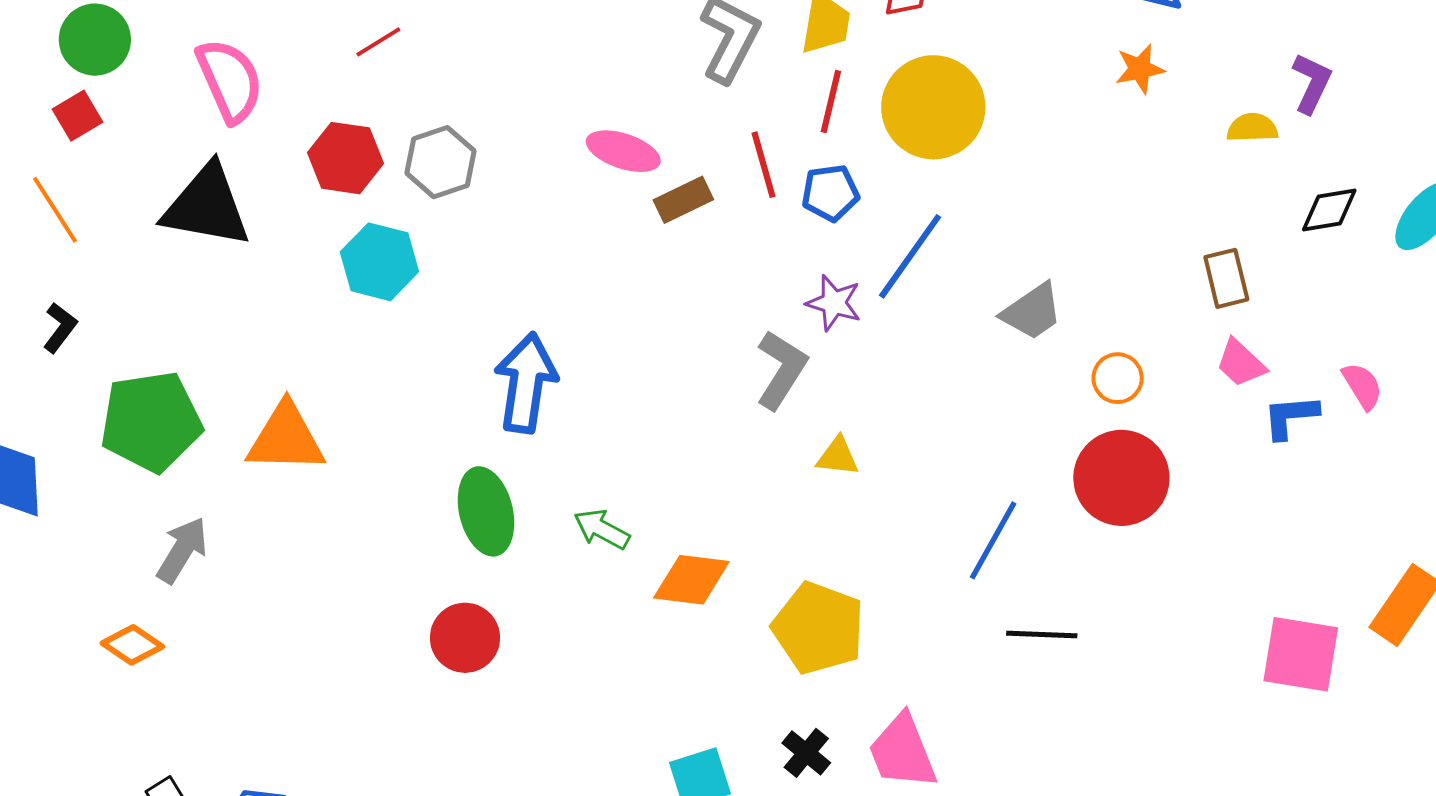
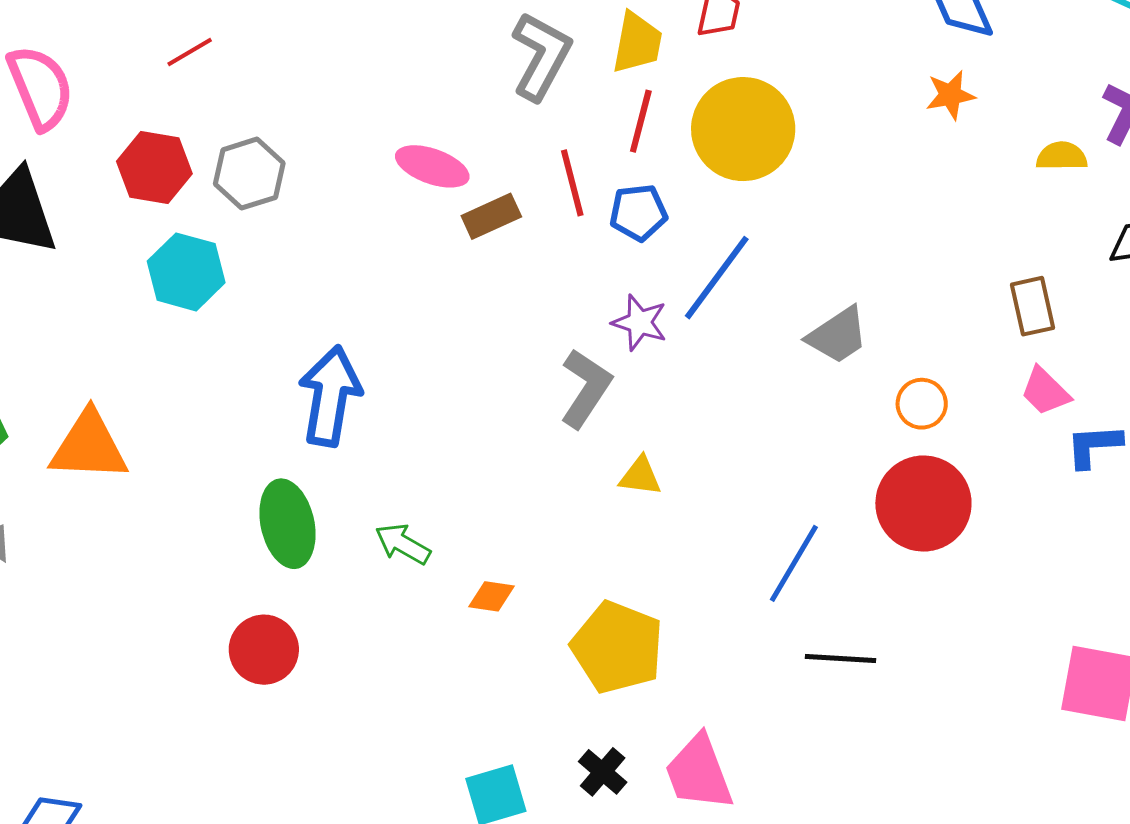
orange diamond: (691, 580) -> (491, 596), size x0.6

